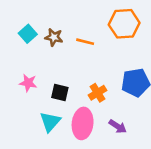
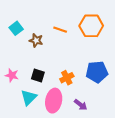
brown star: (54, 37) -> (36, 40), moved
orange line: (85, 42) -> (60, 30), moved
pink star: (28, 83) -> (12, 75), moved

